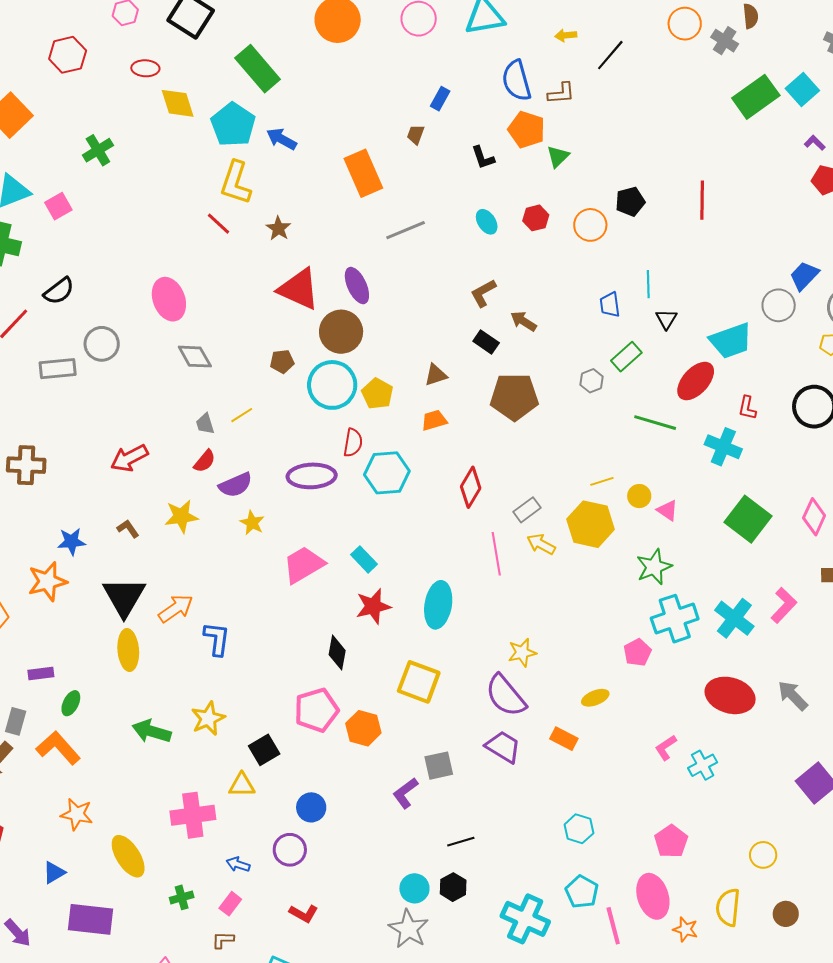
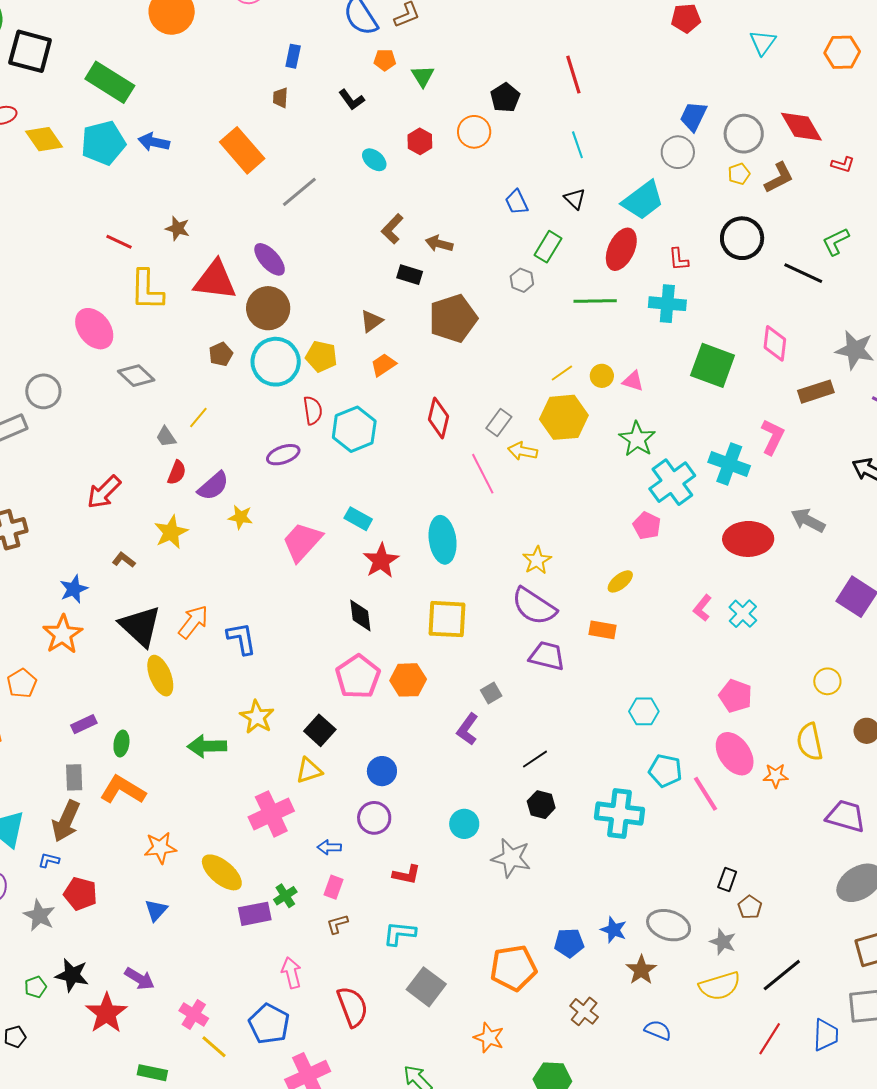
cyan pentagon: (233, 125) -> (103, 143), turned -30
orange pentagon: (527, 130) -> (385, 60), size x0.6
yellow L-shape: (236, 183) -> (147, 290), moved
cyan line: (648, 284) -> (577, 145), moved
purple ellipse: (312, 476) -> (283, 455), size x0.7
gray square: (439, 766) -> (491, 693), size x0.7
cyan circle: (414, 888) -> (464, 824), moved
purple rectangle: (90, 919) -> (255, 914), moved, size x0.7

